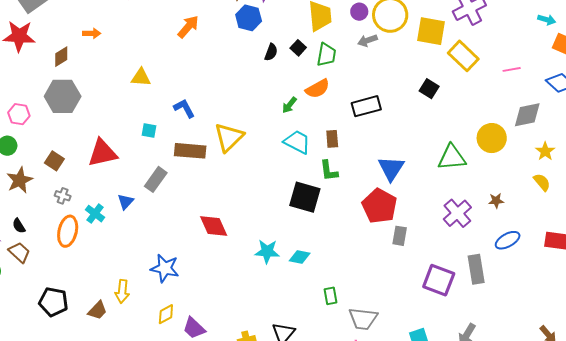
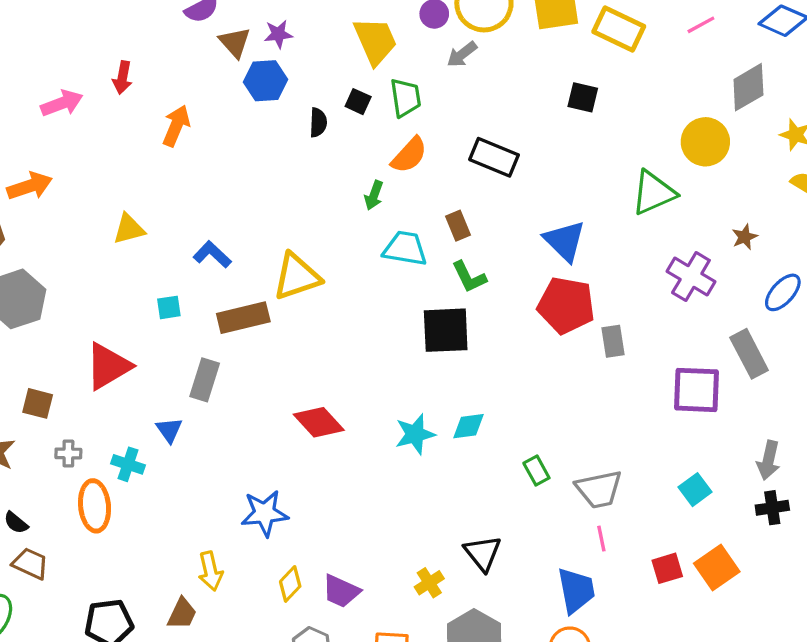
orange arrow: (92, 33) -> (30, 186), size x1.5
black rectangle: (366, 106) -> (494, 157), turned 56
yellow triangle: (229, 137) -> (297, 276), turned 44

